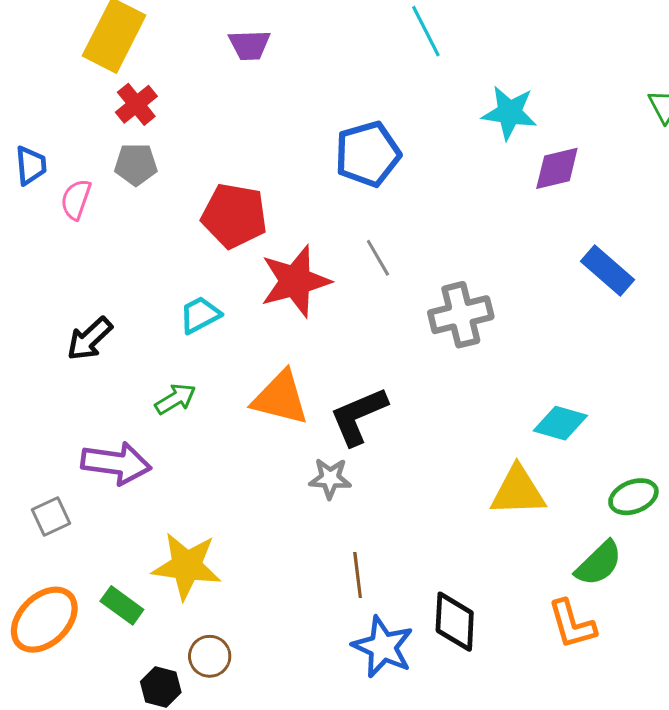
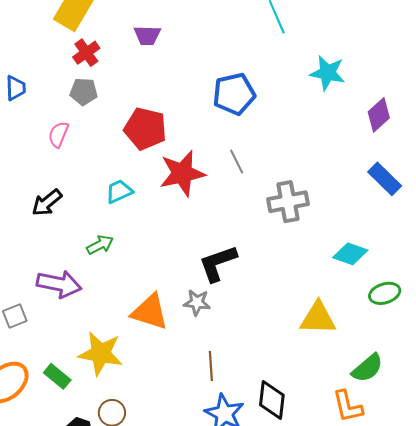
purple trapezoid: (250, 45) -> (147, 35), moved
purple diamond: (557, 168) -> (379, 115), moved, turned -32
pink semicircle: (76, 199) -> (58, 134), moved
orange triangle: (280, 398) -> (150, 312), moved
cyan diamond: (560, 423) -> (350, 254), moved
green ellipse: (633, 497) -> (385, 293), moved

